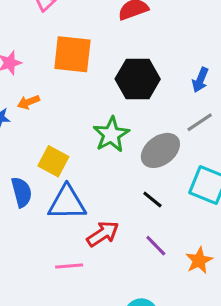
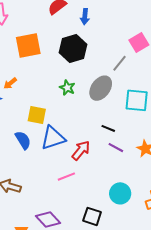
blue arrow: (200, 80) -> (85, 17), moved
green star: (111, 135) -> (67, 88), size x0.7
black line: (152, 199) -> (108, 128), moved

